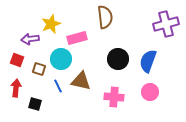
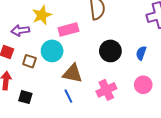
blue semicircle: (148, 61) -> (141, 53), size x0.6
blue line: (58, 86) -> (68, 96), moved
pink cross: (114, 97) -> (106, 90), turned -30

